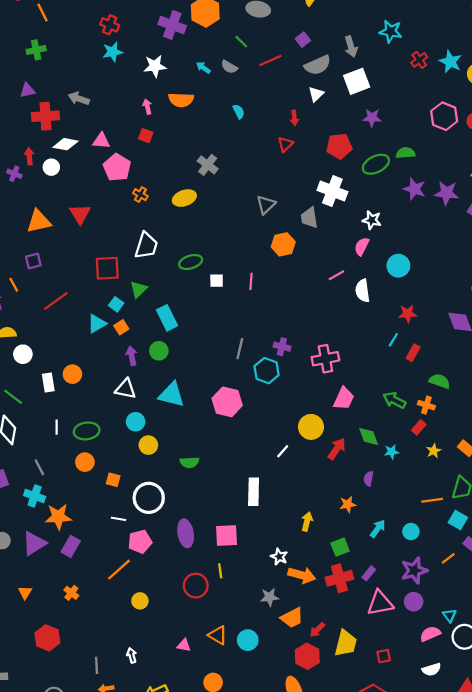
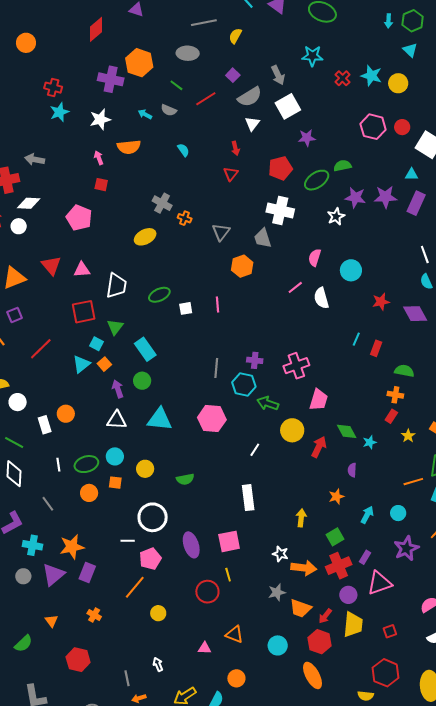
pink triangle: (101, 141) -> (82, 270), moved
orange cross: (140, 195) -> (185, 218), moved
white star: (372, 220) -> (336, 216), moved, turned -30
red star: (408, 314) -> (381, 302), moved
green arrow: (394, 400) -> (268, 403), moved
cyan circle: (136, 422) -> (115, 456), moved
white line: (283, 451) -> (255, 450), moved
orange square: (113, 480) -> (115, 483), moved
cyan cross: (35, 496) -> (33, 545), moved
purple circle: (414, 602) -> (348, 595), moved
orange trapezoid: (292, 618) -> (300, 608), turned 55
cyan circle: (248, 640) -> (278, 645), moved

